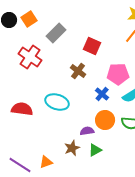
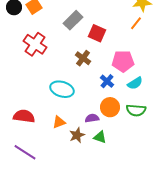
gray rectangle: (56, 33) -> (73, 20), moved
red semicircle: (22, 109) -> (24, 116), moved
green triangle: (95, 150) -> (100, 137), turned 48
orange triangle: (46, 162) -> (59, 122), moved

